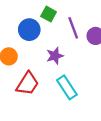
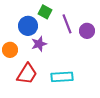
purple star: (55, 56) -> (39, 44), moved
cyan rectangle: (67, 87) -> (62, 77), turned -60

